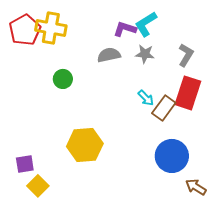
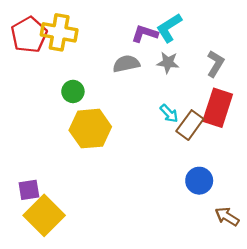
yellow hexagon: (85, 145) -> (90, 129), moved
blue circle: (172, 156) -> (199, 181), size x0.7
yellow square: (38, 186) -> (44, 215), size x1.6

